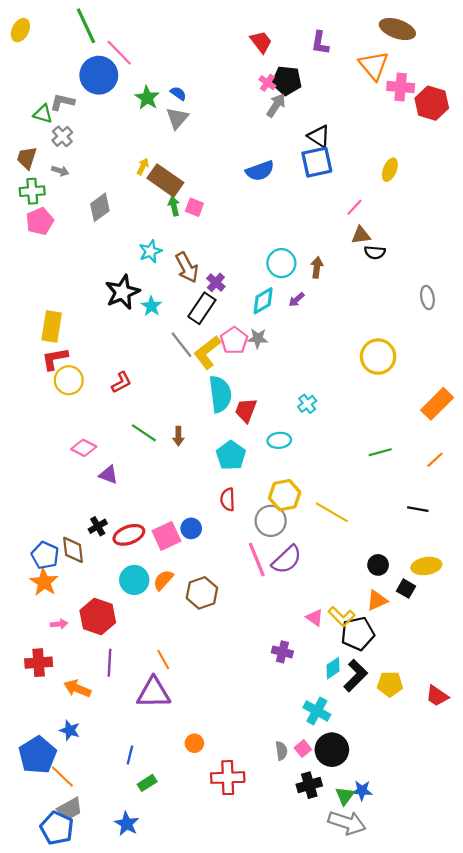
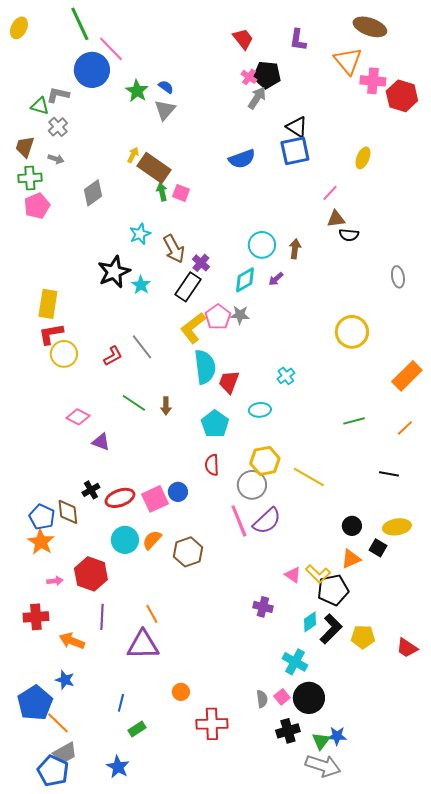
gray line: (182, 345) -> (142, 347), moved

